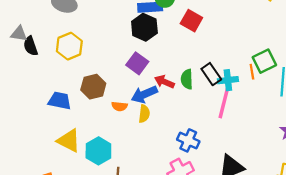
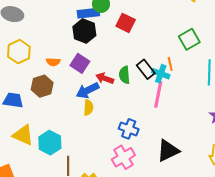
green square: (264, 61) -> (189, 39), moved
orange line: (252, 72) -> (170, 64), moved
cyan cross: (228, 80) -> (161, 74), turned 30
orange semicircle: (119, 106) -> (53, 62), moved

